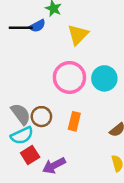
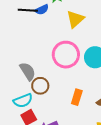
gray semicircle: (21, 114) -> (28, 71), moved
orange rectangle: (74, 121) -> (77, 97), moved

